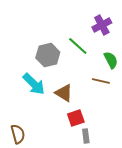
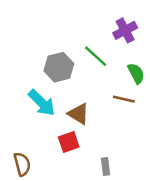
red square: (76, 118) -> (69, 142), moved

